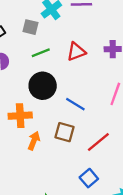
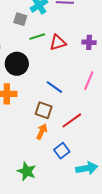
green line: (41, 53) -> (37, 37), moved
black circle: (43, 86) -> (17, 64), moved
orange arrow: (34, 141) -> (42, 132), moved

